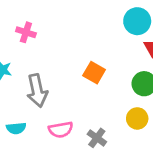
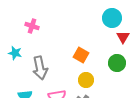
yellow circle: (137, 118) -> (86, 80), moved

